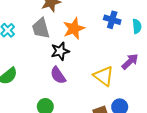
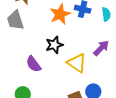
orange star: (74, 29) -> (60, 14), moved
black star: (60, 51) -> (54, 45), moved

